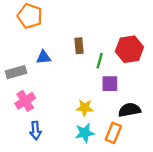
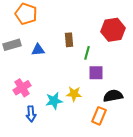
red hexagon: (129, 49) -> (113, 30), moved
gray rectangle: (16, 72) -> (12, 45), moved
cyan star: (85, 133) -> (54, 101), moved

